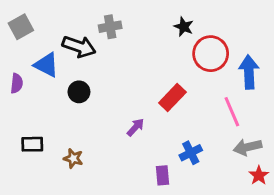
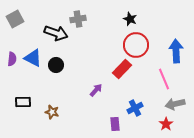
red circle: (211, 54) -> (136, 45), moved
blue triangle: (46, 65) -> (33, 58), moved
red star: (259, 175) -> (166, 124), moved

